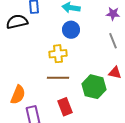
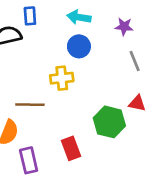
purple star: (113, 14) -> (124, 27), moved
brown line: (58, 78) -> (30, 105), moved

